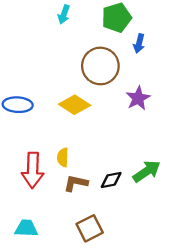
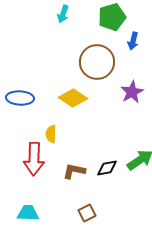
yellow semicircle: (63, 157) -> (51, 134), moved
brown square: (90, 228) -> (87, 213), size x0.7

